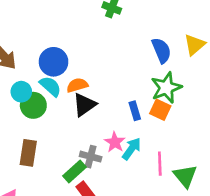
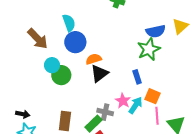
blue semicircle: (161, 50) -> (156, 31), turned 102
cyan semicircle: (50, 86) -> (69, 23), moved, turned 30
green star: (166, 88) -> (149, 49), moved
orange square: (160, 110) -> (153, 96), moved
brown rectangle: (28, 153) -> (65, 121), moved

